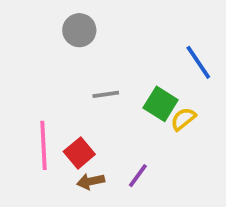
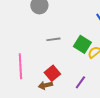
red square: (79, 153) -> (52, 73), moved
purple line: (138, 176) -> (80, 82), moved

